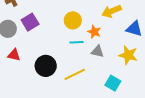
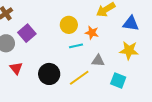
gray triangle: (97, 51) -> (98, 61), moved
red triangle: (14, 55) -> (16, 68), turned 48

